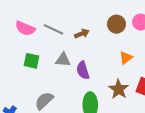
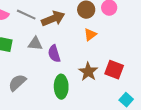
brown arrow: (82, 34) -> (53, 19), size x1.6
orange triangle: (126, 58) -> (90, 35), moved

